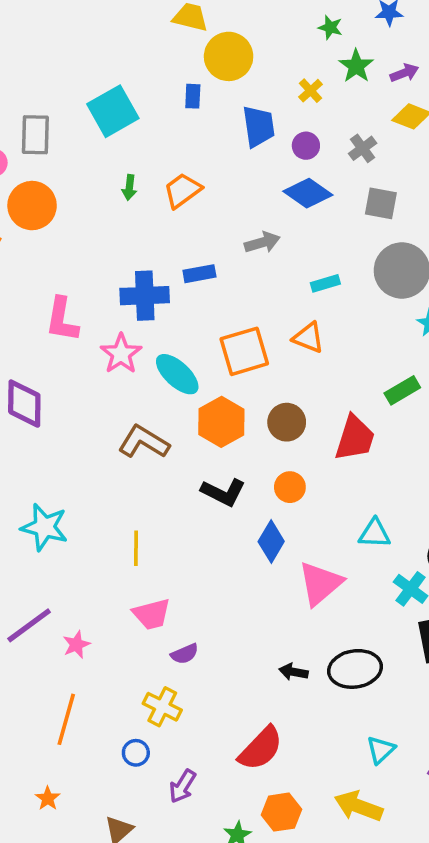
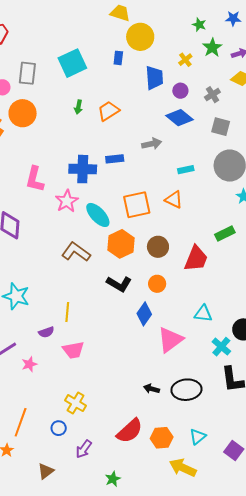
purple semicircle: (185, 654) -> (46, 332), moved
orange line: (66, 719) -> (21, 422), moved
orange hexagon: (281, 812) -> (162, 438), moved

